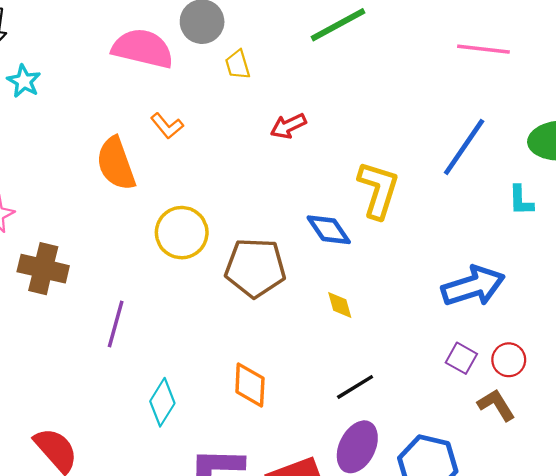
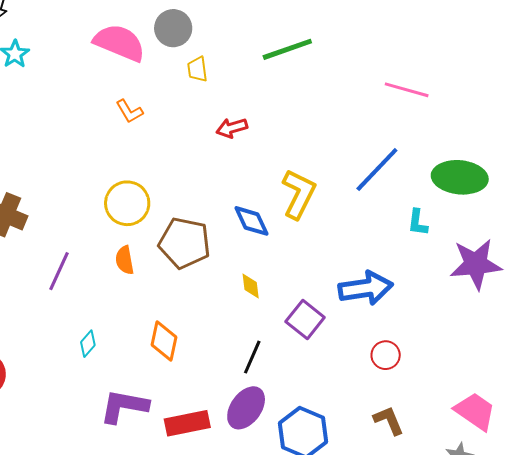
orange semicircle: (116, 164) -> (125, 260), moved, size x0.6
purple square: (461, 358) -> (305, 319), moved, size x1.4
black line: (355, 387) -> (252, 357), turned -44
cyan diamond: (162, 402) -> (88, 344), size x0.7
brown L-shape: (496, 405) -> (389, 420), moved

